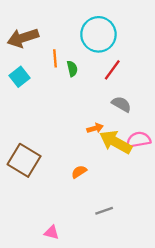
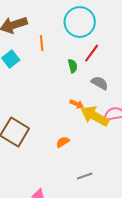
green semicircle: (72, 69) -> (73, 66), moved
orange arrow: (95, 128) -> (77, 104), turned 40

